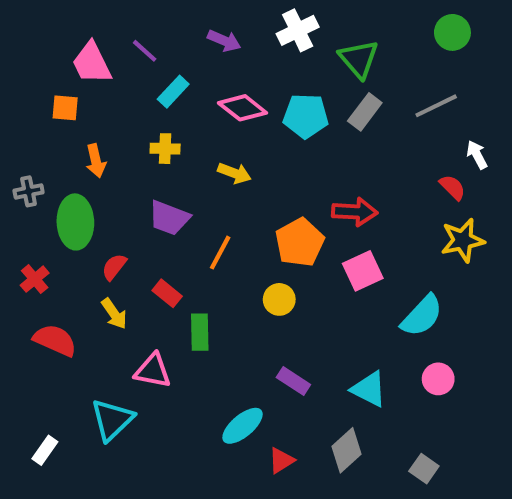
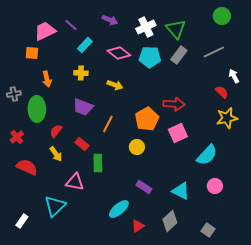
white cross: (298, 30) -> (146, 27), moved
pink trapezoid: (92, 63) -> (45, 31), turned 90

